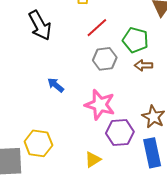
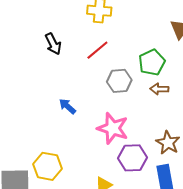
black arrow: (40, 25) -> (53, 44), size x0.7
red line: (97, 28) -> (97, 50), moved
green pentagon: (135, 40) -> (152, 62), turned 30

